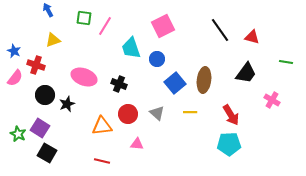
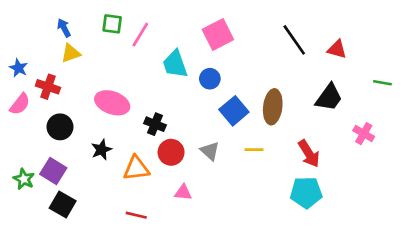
blue arrow: (48, 10) -> (64, 28), moved
black cross: (119, 84) -> (155, 124), moved
black star: (67, 104) -> (101, 150), moved

